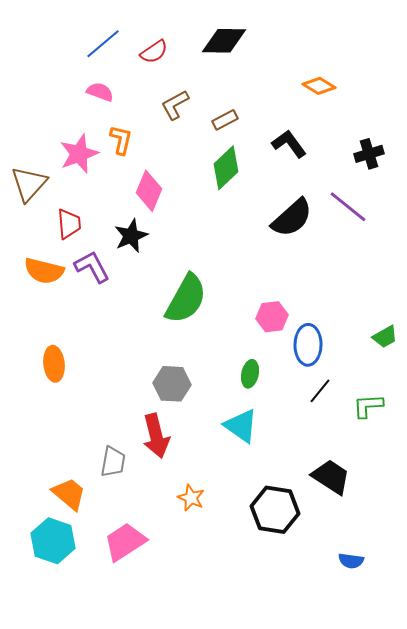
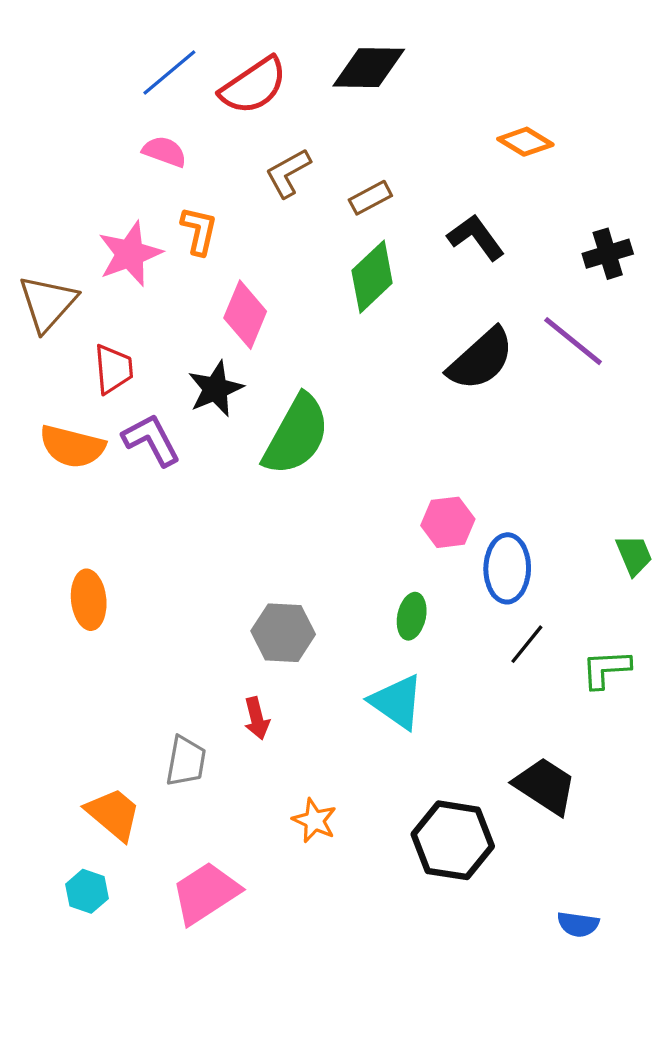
red semicircle: (154, 52) -> (253, 86), size x1.5
green semicircle: (186, 299) -> (296, 435), moved
green trapezoid: (385, 337) -> (634, 555), turned -84
red arrow: (156, 436) -> (257, 718), size x0.6
cyan hexagon: (53, 541) -> (87, 891), size x0.6

